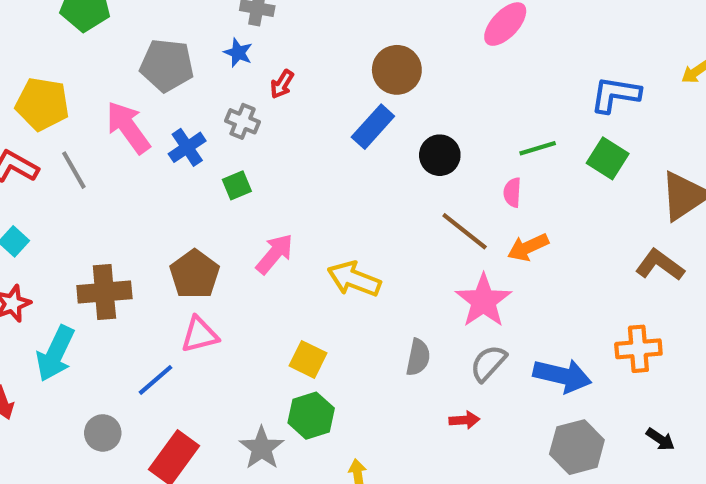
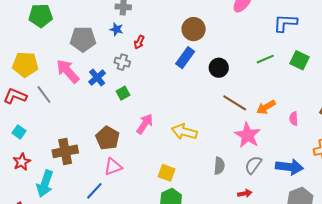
blue L-shape: (615, 95) -> (285, 23), moved
pink semicircle: (512, 192) -> (294, 119), moved

